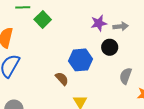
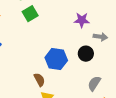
purple star: (99, 23) -> (82, 20), moved
brown semicircle: (62, 79) -> (39, 80), moved

